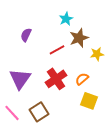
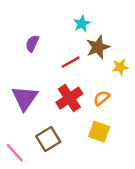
yellow square: (89, 101) -> (99, 132), moved
pink line: (12, 113) -> (15, 153), moved

